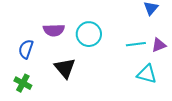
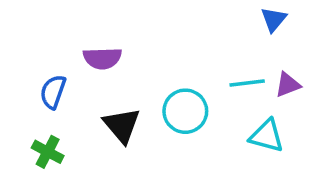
cyan circle: (89, 34) -> (185, 111), moved

